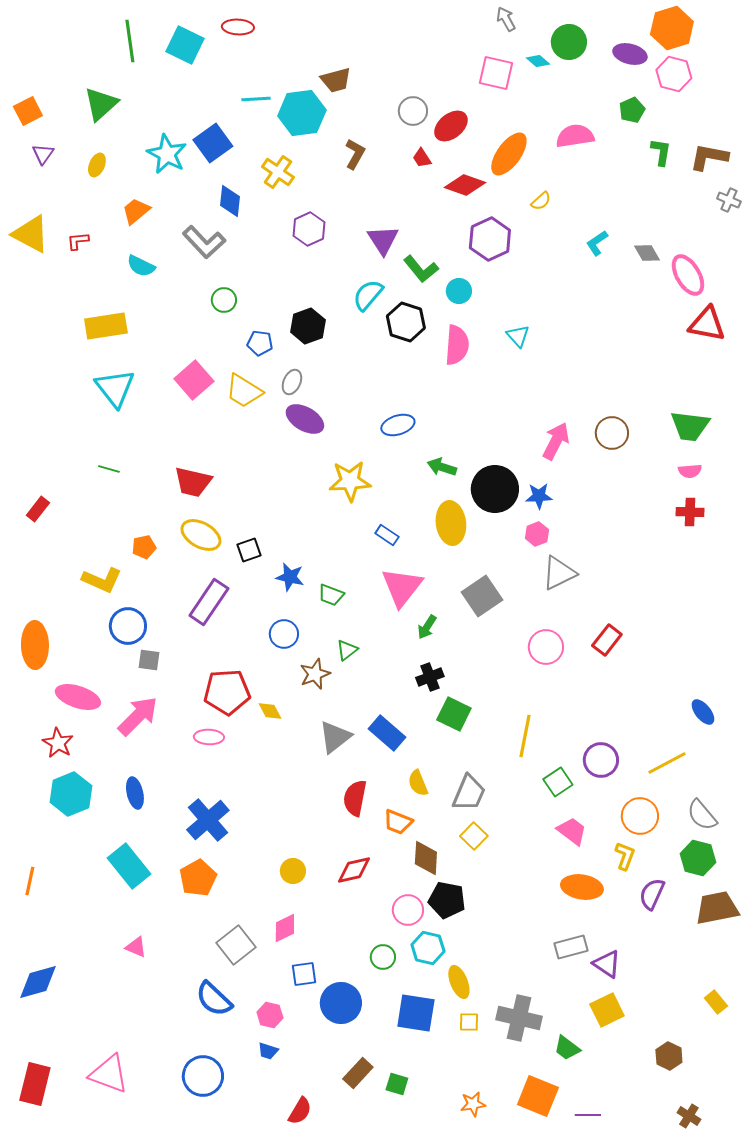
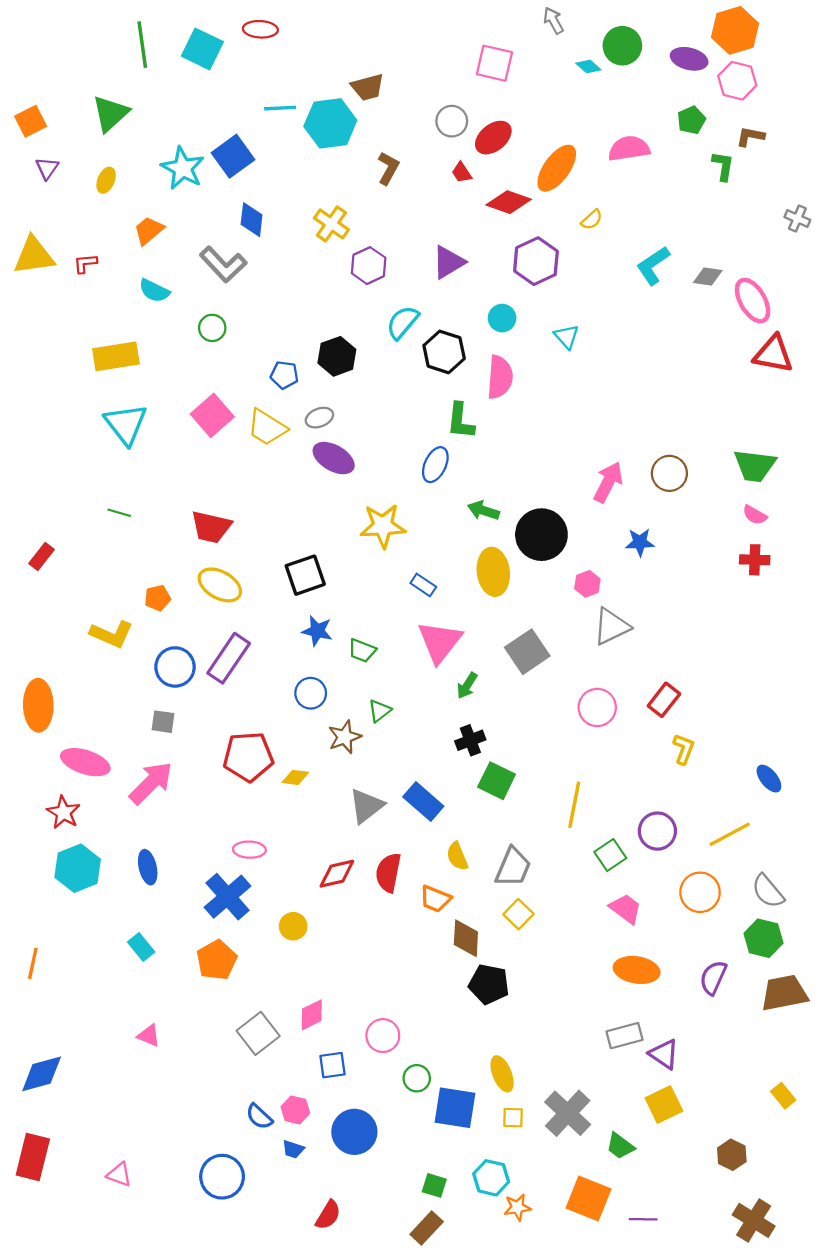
pink square: (496, 73) -> (494, 63), moved
brown L-shape: (709, 157) -> (750, 136), moved, size x0.7
yellow cross: (278, 172) -> (331, 224), moved
purple hexagon: (309, 229) -> (369, 266), moved
yellow triangle: (31, 234) -> (34, 256), turned -36
purple triangle: (383, 240) -> (448, 262), moved, turned 32
cyan L-shape: (597, 243) -> (653, 266), size x1.4
gray diamond: (647, 253) -> (708, 276), turned -52
green L-shape: (421, 269) -> (460, 421), moved, turned 45
green circle: (224, 300) -> (212, 328), moved
cyan triangle: (518, 336) -> (567, 337), moved
gray ellipse: (292, 382) -> (319, 418), turned 45
blue ellipse: (398, 425) -> (435, 465), turned -48
pink semicircle: (690, 471) -> (755, 515), turned 35
blue star: (539, 496) -> (640, 542), moved
black square: (249, 550) -> (305, 575), moved, size x1.5
blue circle: (128, 626) -> (175, 667), moved
yellow diamond: (270, 711) -> (295, 777), turned -55
pink ellipse: (209, 737) -> (249, 850), moved
yellow L-shape: (625, 856) -> (684, 749), moved
cyan rectangle: (129, 866) -> (141, 947), size x0.6
red diamond: (354, 870) -> (337, 874), moved
yellow circle: (293, 871) -> (293, 926), moved
pink circle: (408, 910) -> (383, 1036), moved
cyan hexagon: (428, 948) -> (491, 1178), moved
green circle: (383, 957) -> (417, 1078), moved
blue semicircle: (214, 999) -> (259, 1117), moved, size x0.7
blue circle: (341, 1003) -> (354, 1132), moved
gray cross: (519, 1018) -> (568, 1113), turned 30
brown rectangle: (358, 1073) -> (427, 1228), moved
pink triangle: (109, 1074) -> (119, 1174), size x0.6
red rectangle: (35, 1084) -> (33, 1157), moved
brown cross: (689, 1116) -> (754, 1220), size x1.6

